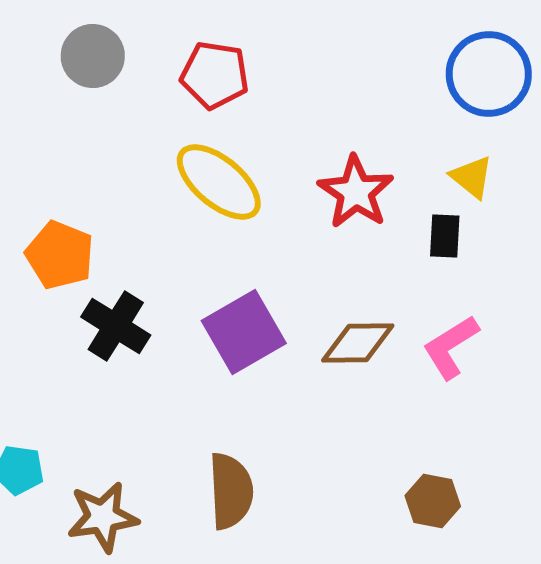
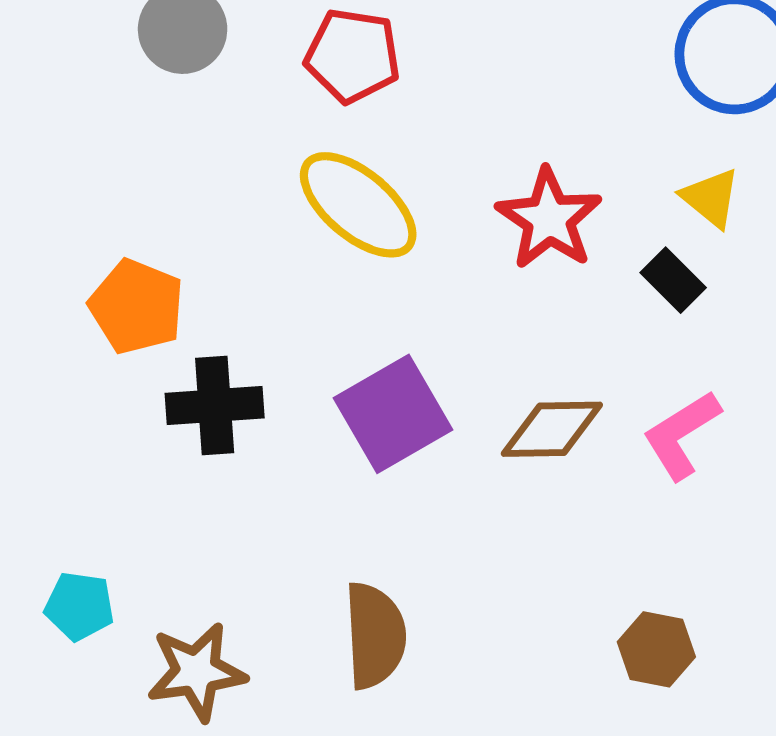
black rectangle: (445, 236) -> (673, 280), turned -48
black cross: (116, 326) -> (215, 406), turned -36

